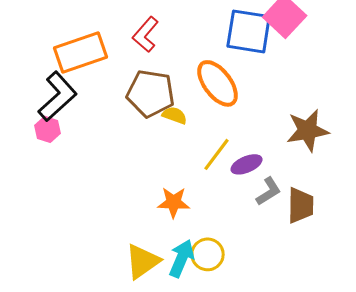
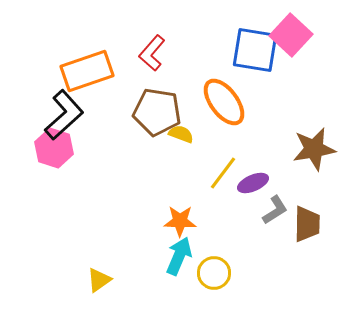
pink hexagon: (48, 129) -> (54, 148), size x1.5
cyan arrow: (182, 258) -> (179, 256), moved
yellow triangle: (143, 261) -> (99, 280), moved, size x0.7

